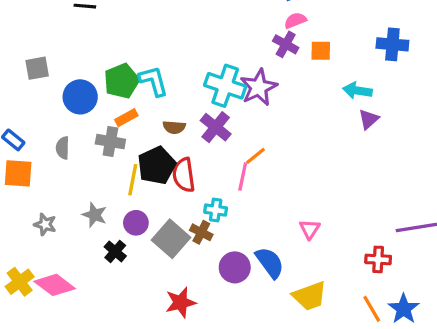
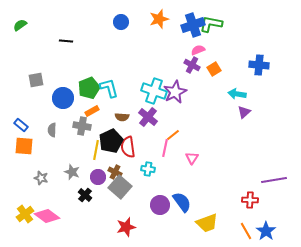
orange square: (321, 51) -> (214, 69), turned -32
pink triangle: (310, 229) -> (192, 158), moved
brown cross: (201, 232) -> (115, 172), moved

